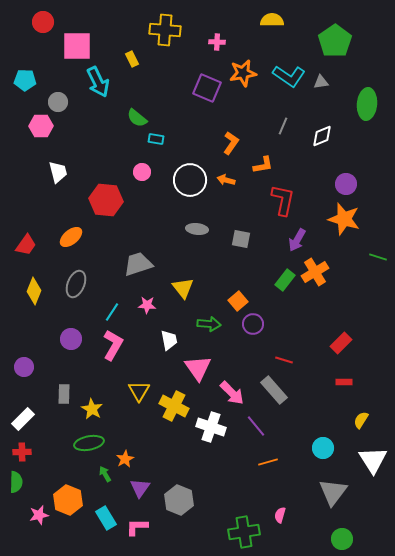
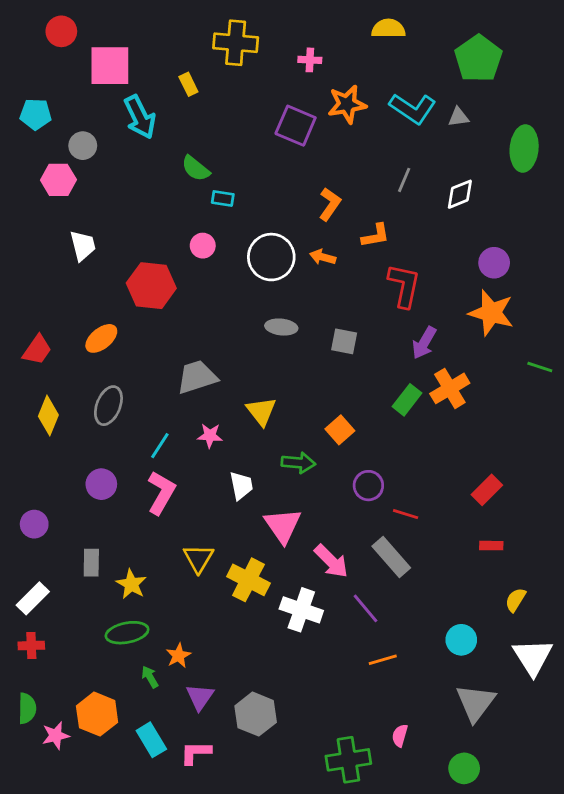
purple circle: (253, 324) -> (368, 486), moved
green semicircle: (16, 482) -> (27, 708), moved
green circle: (342, 539) -> (464, 768), moved

